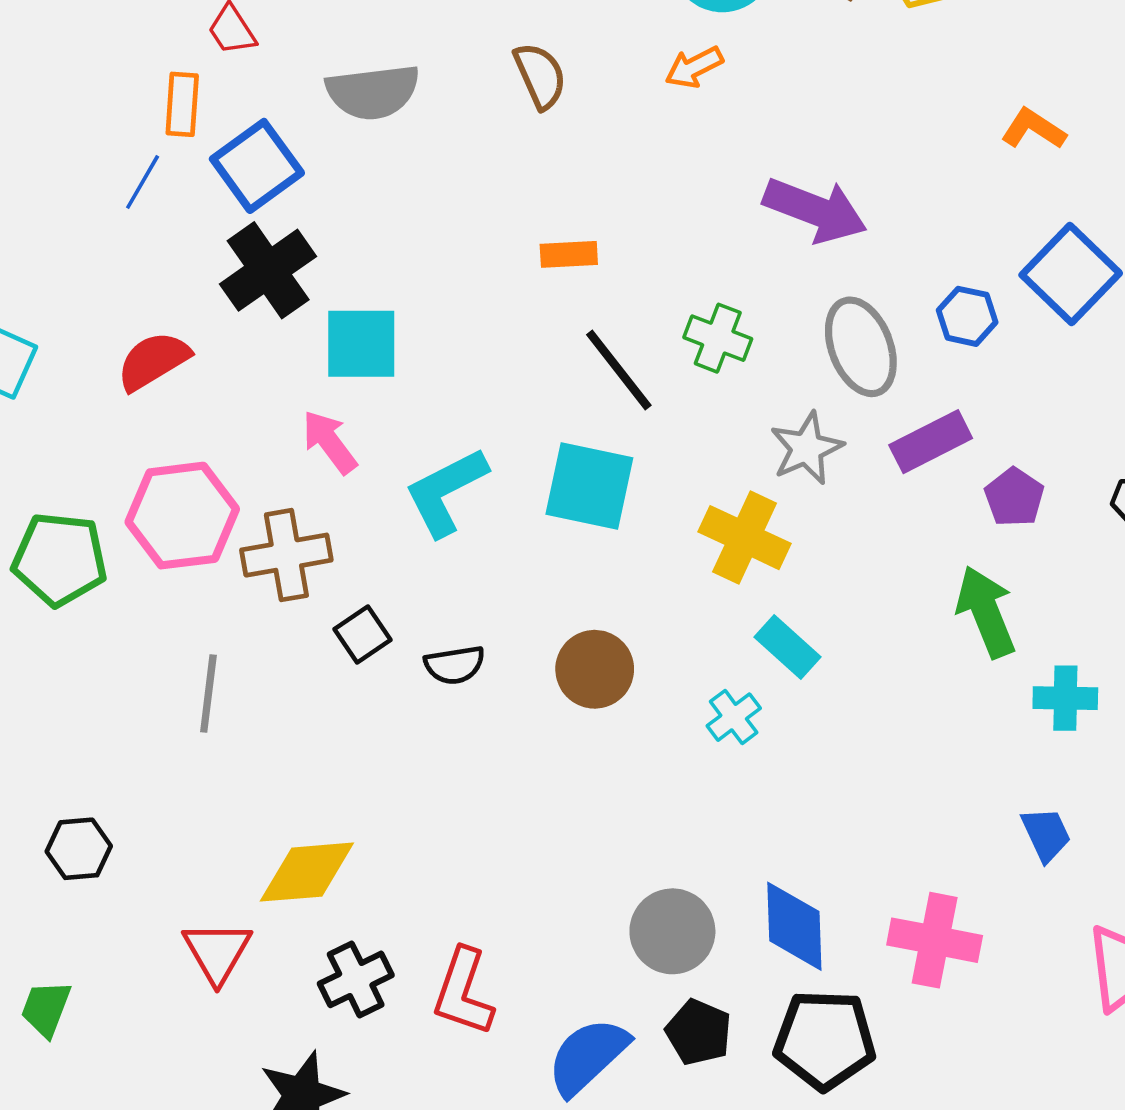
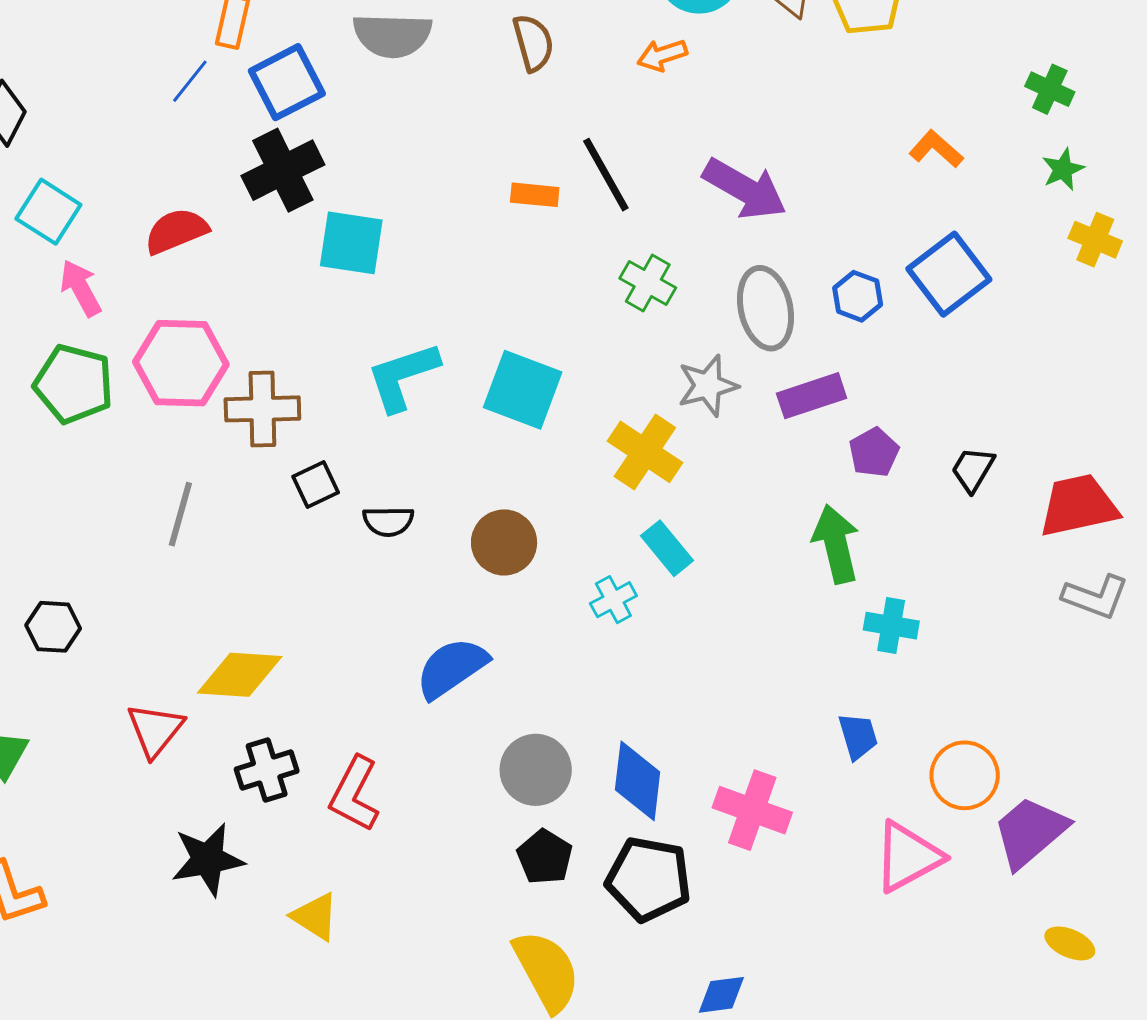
black line: (619, 370) -> (606, 175), moved
pink arrow: (329, 442) -> (81, 288), moved
blue semicircle: (588, 1056) -> (452, 668), moved

